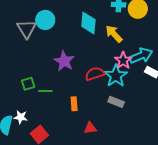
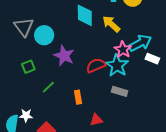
cyan circle: (45, 20) -> (44, 35), moved
green square: (28, 84) -> (28, 67), moved
green line: (45, 91) -> (48, 87), turned -40

